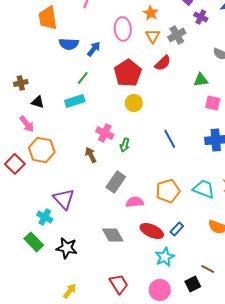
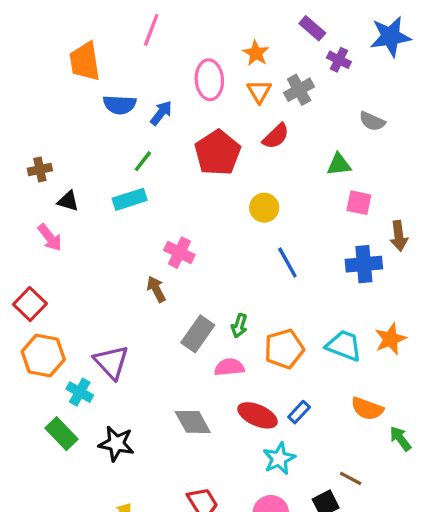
yellow circle: (134, 103) -> (264, 208), moved
green arrow: (125, 145) -> (239, 326), moved
orange hexagon: (42, 150) -> (43, 356), moved

